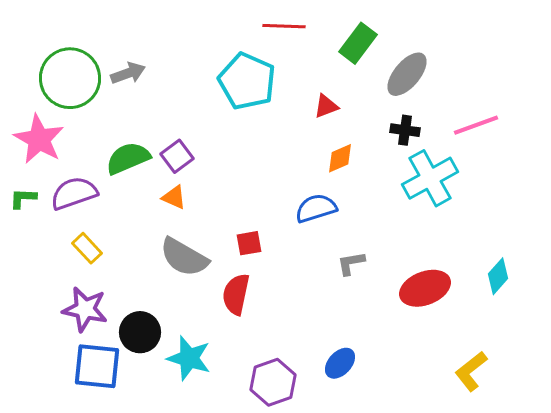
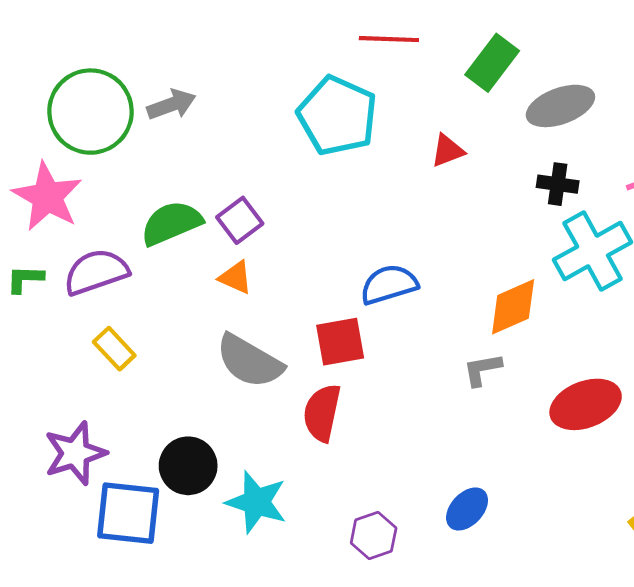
gray ellipse: (407, 74) -> (560, 106), turned 30
orange diamond: (340, 158) -> (513, 307), moved, size x1.4
blue semicircle: (316, 208) -> (389, 284), moved
red square: (249, 243) -> (340, 342), size x1.4
purple star: (85, 309) -> (75, 453), moved, turned -30
purple hexagon: (273, 382) -> (374, 535), size x0.7

